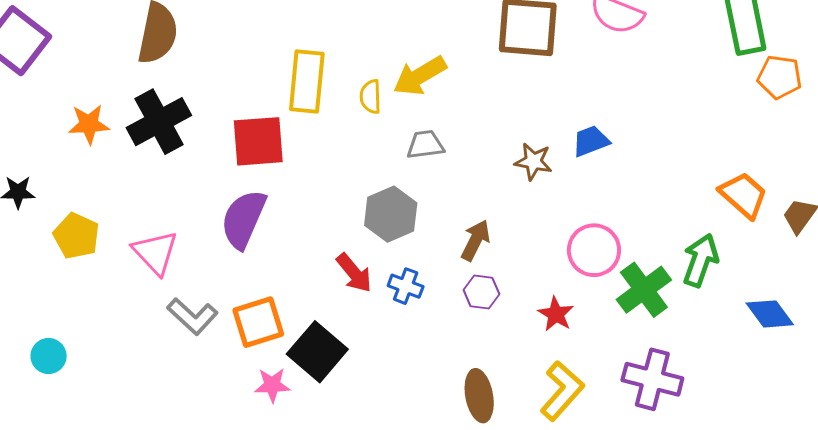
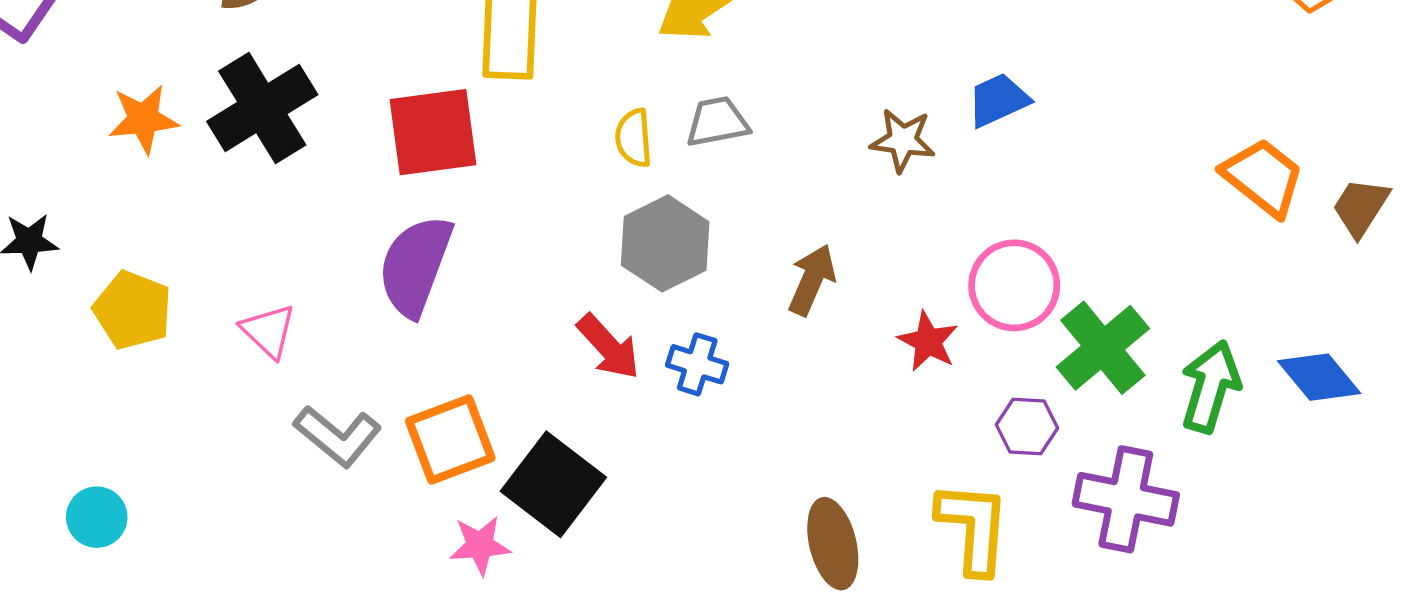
yellow semicircle: (371, 97) -> (634, 138), moved
pink triangle: (155, 253) -> (268, 331), size x0.7
green arrow: (700, 260) -> (1210, 387), moved
purple hexagon: (481, 292) -> (1027, 426), moved
red star: (556, 314) -> (928, 341), moved
yellow L-shape: (562, 391) -> (973, 528), turned -34

